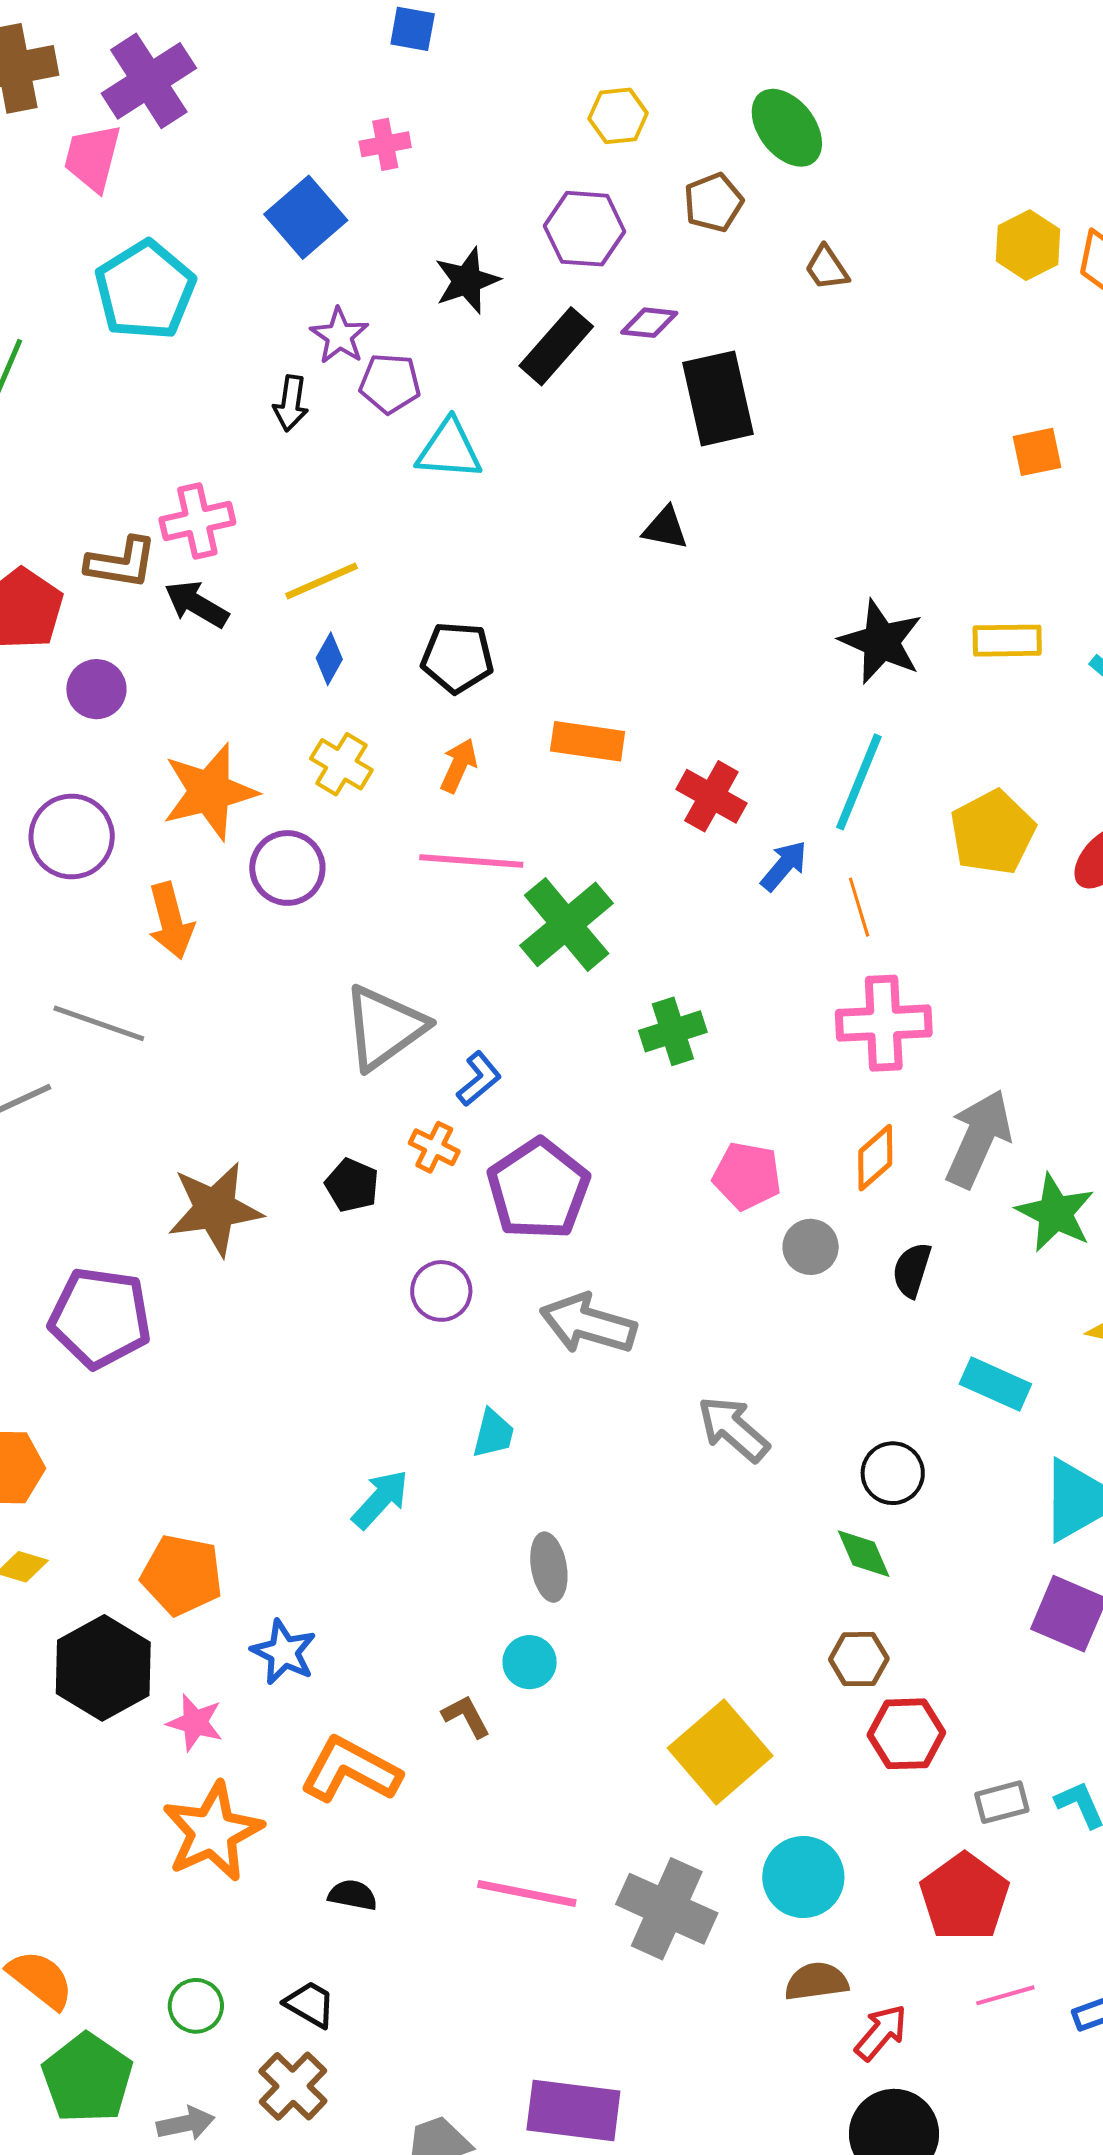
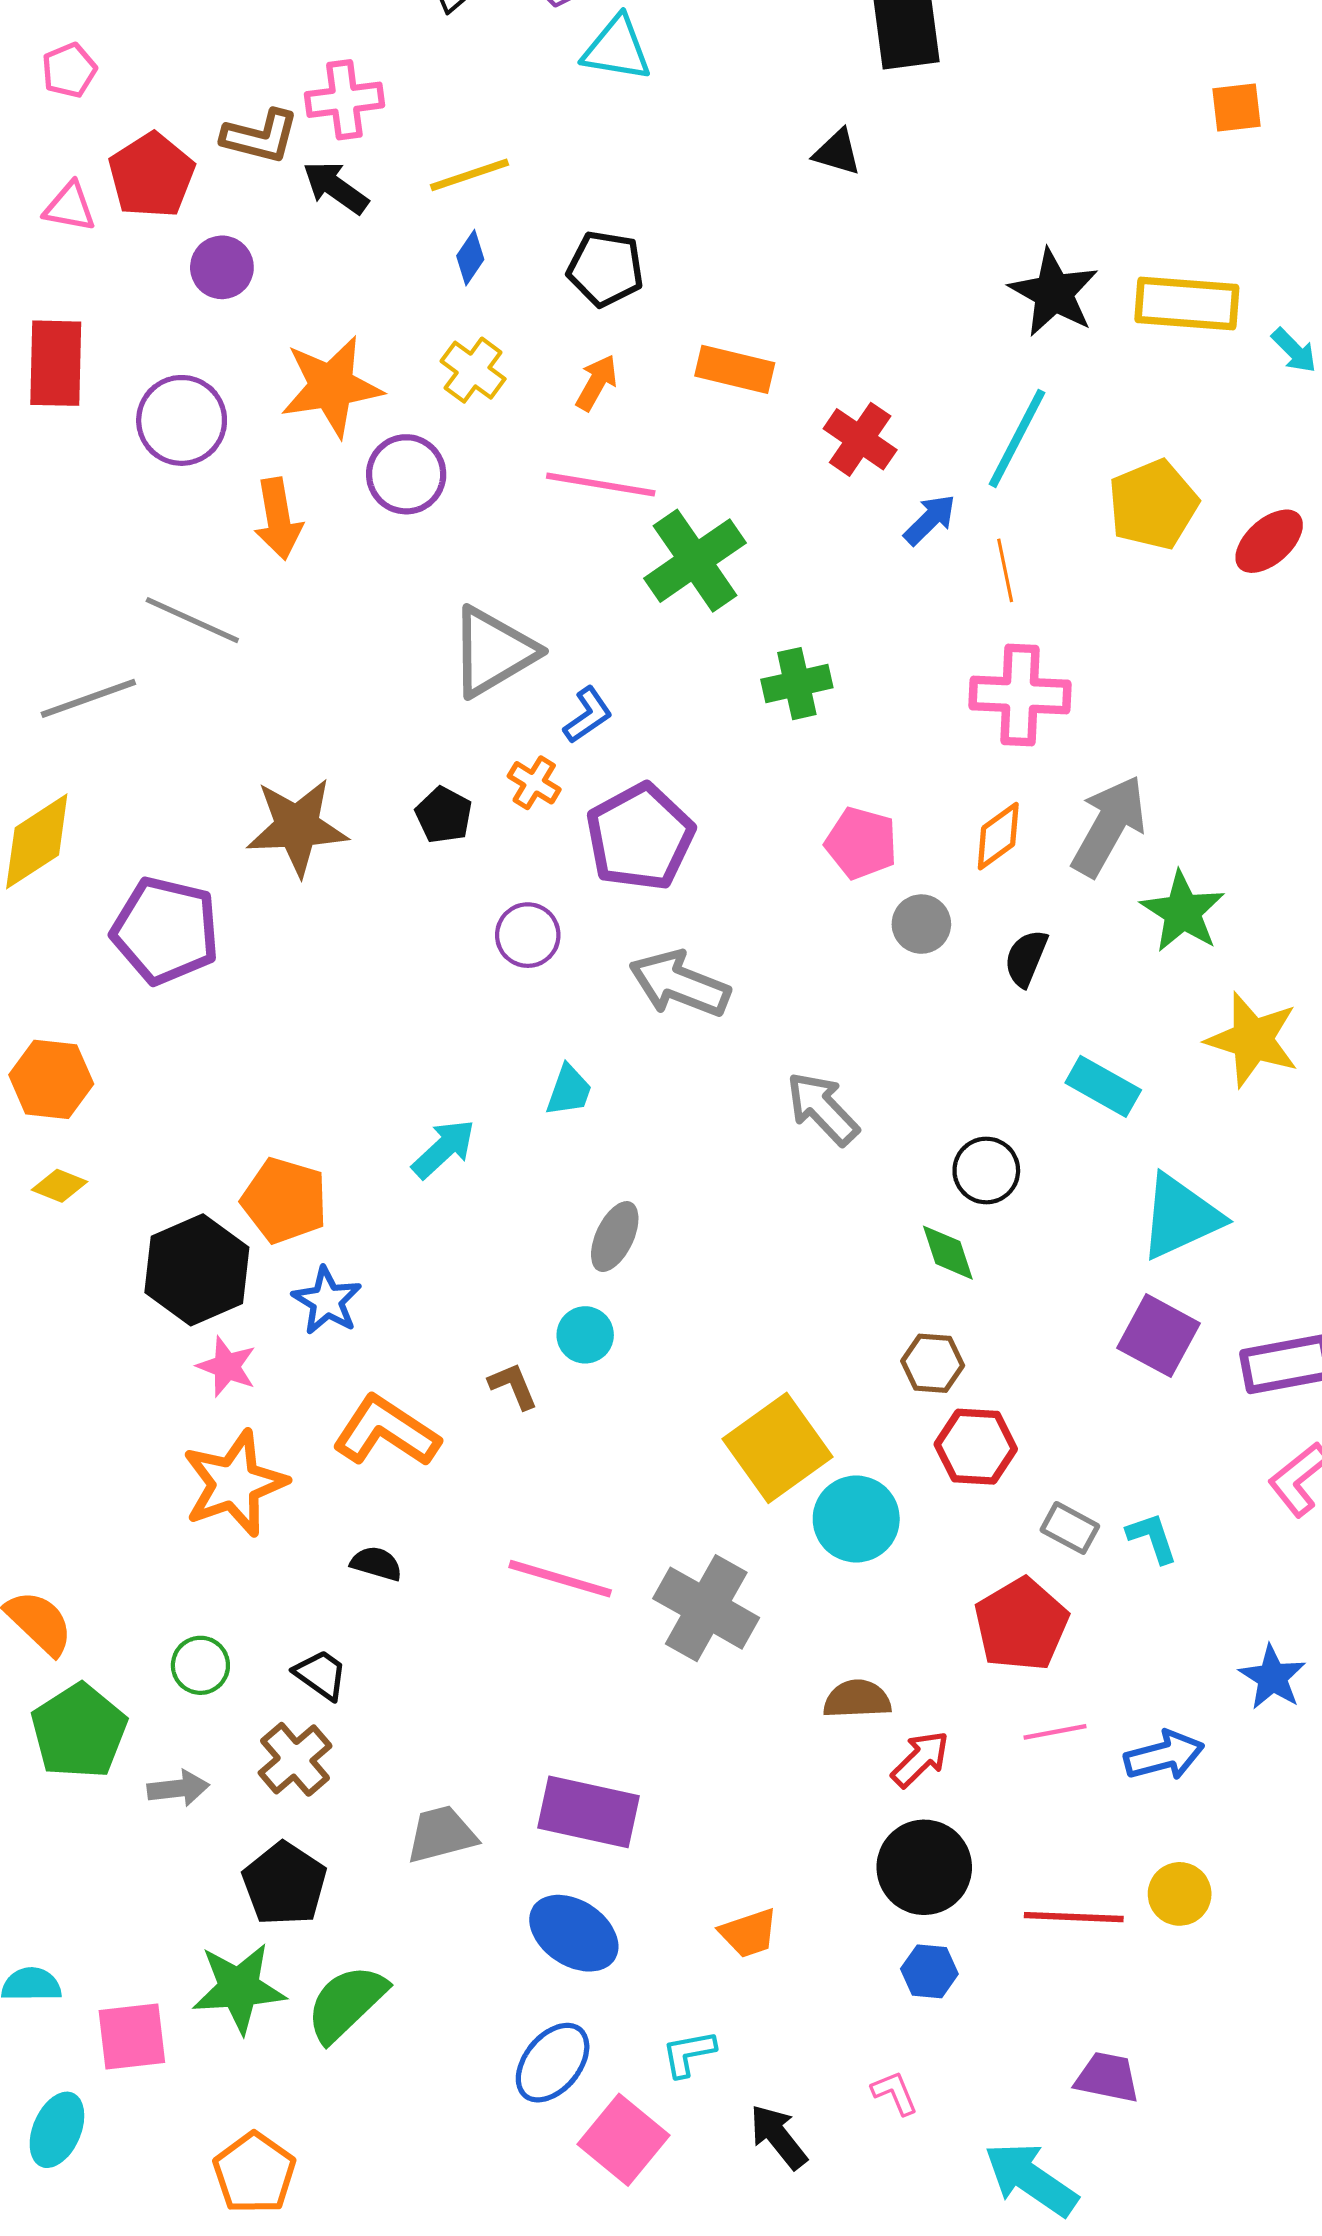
yellow rectangle: (1007, 641) -> (1187, 304), size x1.4
gray ellipse: (549, 1567) -> (615, 1237), turned 30
orange pentagon: (182, 1575) -> (285, 1200), moved
black hexagon: (103, 1668) -> (197, 1270), moved
gray rectangle: (1002, 1802) -> (1070, 1528), turned 38
cyan circle: (803, 1877) -> (856, 1519), moved

